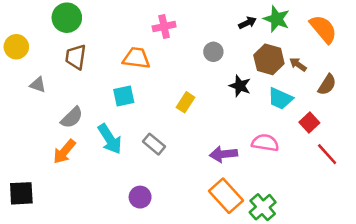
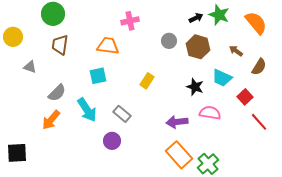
brown hexagon: (269, 59) -> (198, 47), moved
black star: (240, 86) -> (195, 87), moved
purple circle: (140, 197) -> (112, 141), moved

